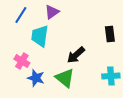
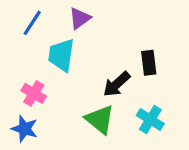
black rectangle: (110, 34) -> (149, 63), moved
cyan cross: (111, 76) -> (150, 119), moved, turned 36
blue star: (36, 78) -> (25, 129), moved

